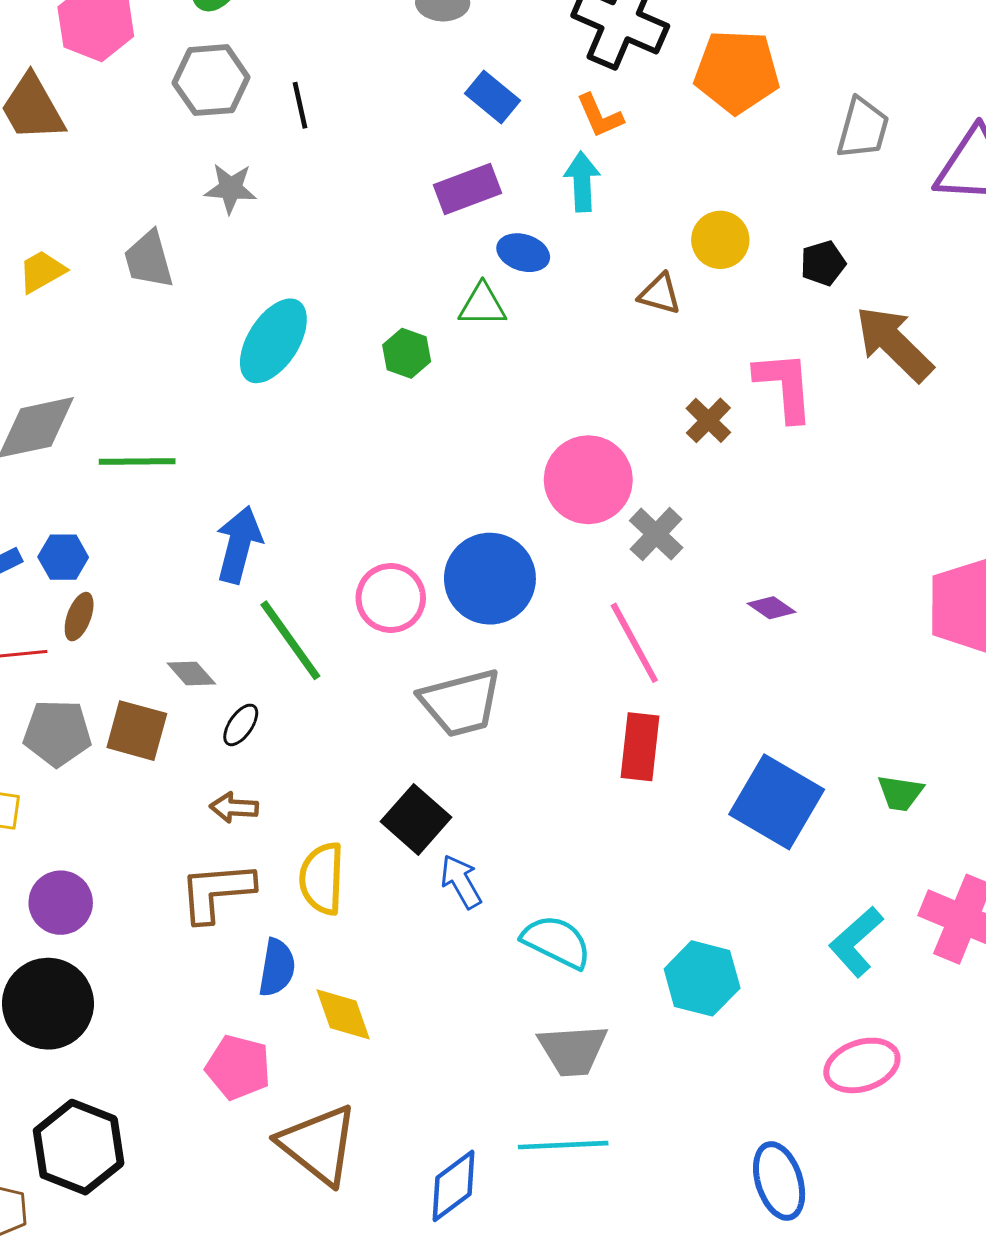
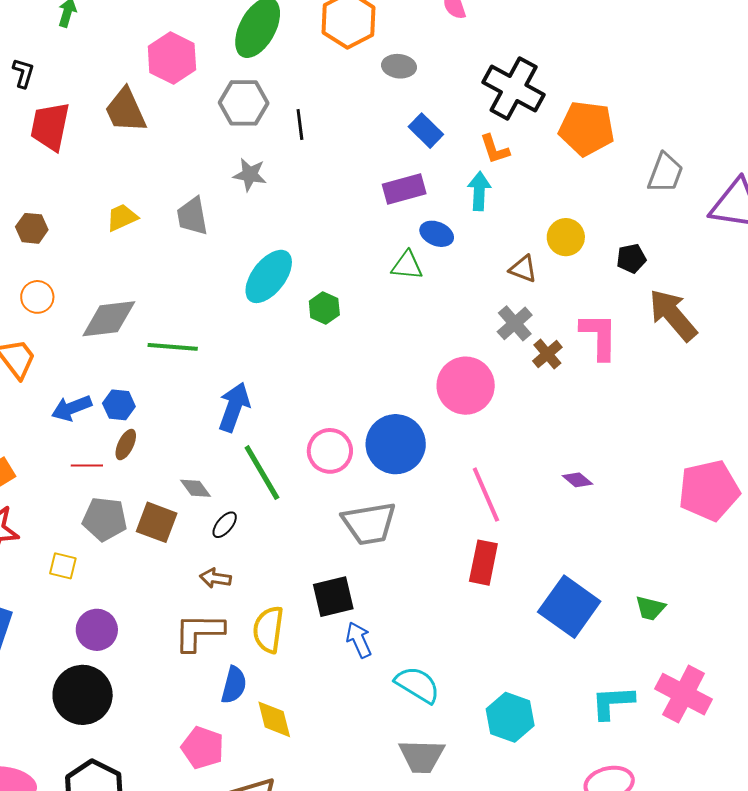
green hexagon: (407, 353) -> (324, 308), moved
gray cross: (656, 534) -> (515, 323), moved
black square: (416, 819) -> (333, 597), turned 30
cyan L-shape: (856, 942) -> (613, 702), turned 33

